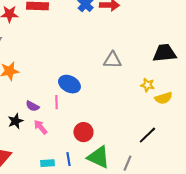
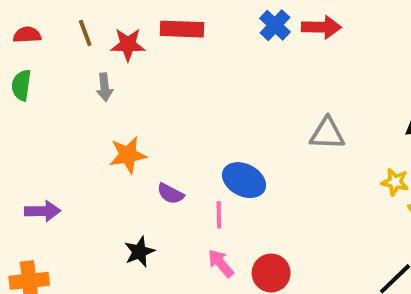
purple semicircle: (32, 106) -> (170, 194), moved
pink arrow: (40, 127) -> (221, 263), moved

